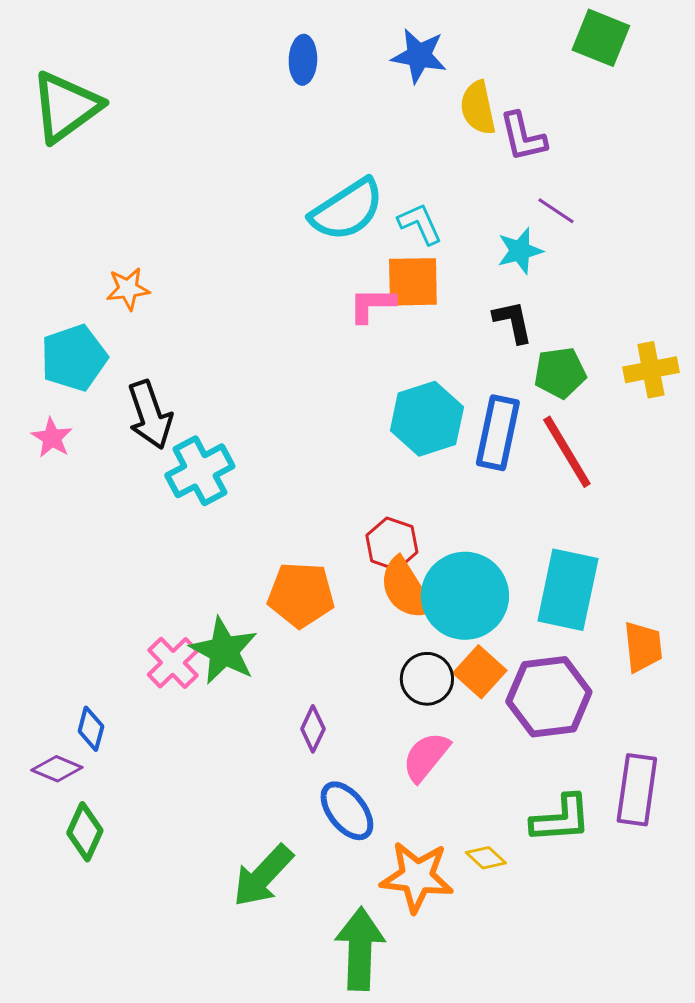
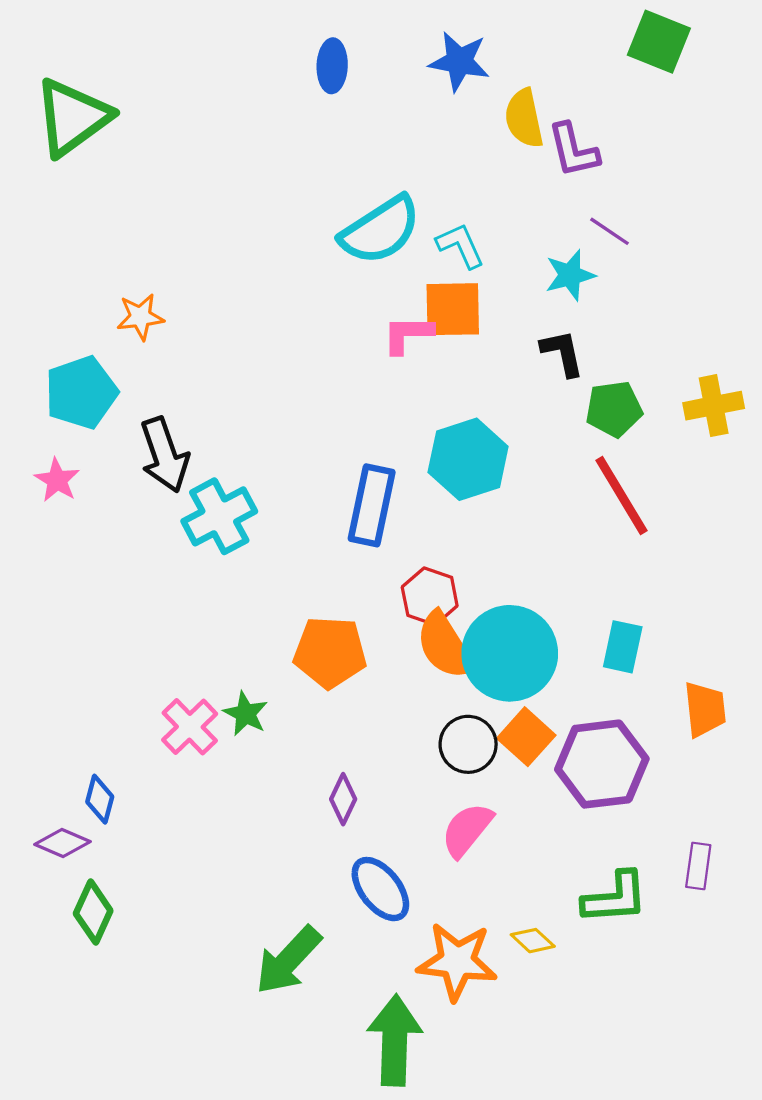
blue rectangle: (498, 433) -> (372, 505), moved
cyan rectangle: (568, 590) -> (623, 647), size x0.6
green star: (224, 651) -> (246, 714), size x0.6
purple rectangle: (637, 790) -> (698, 866), size x0.6

